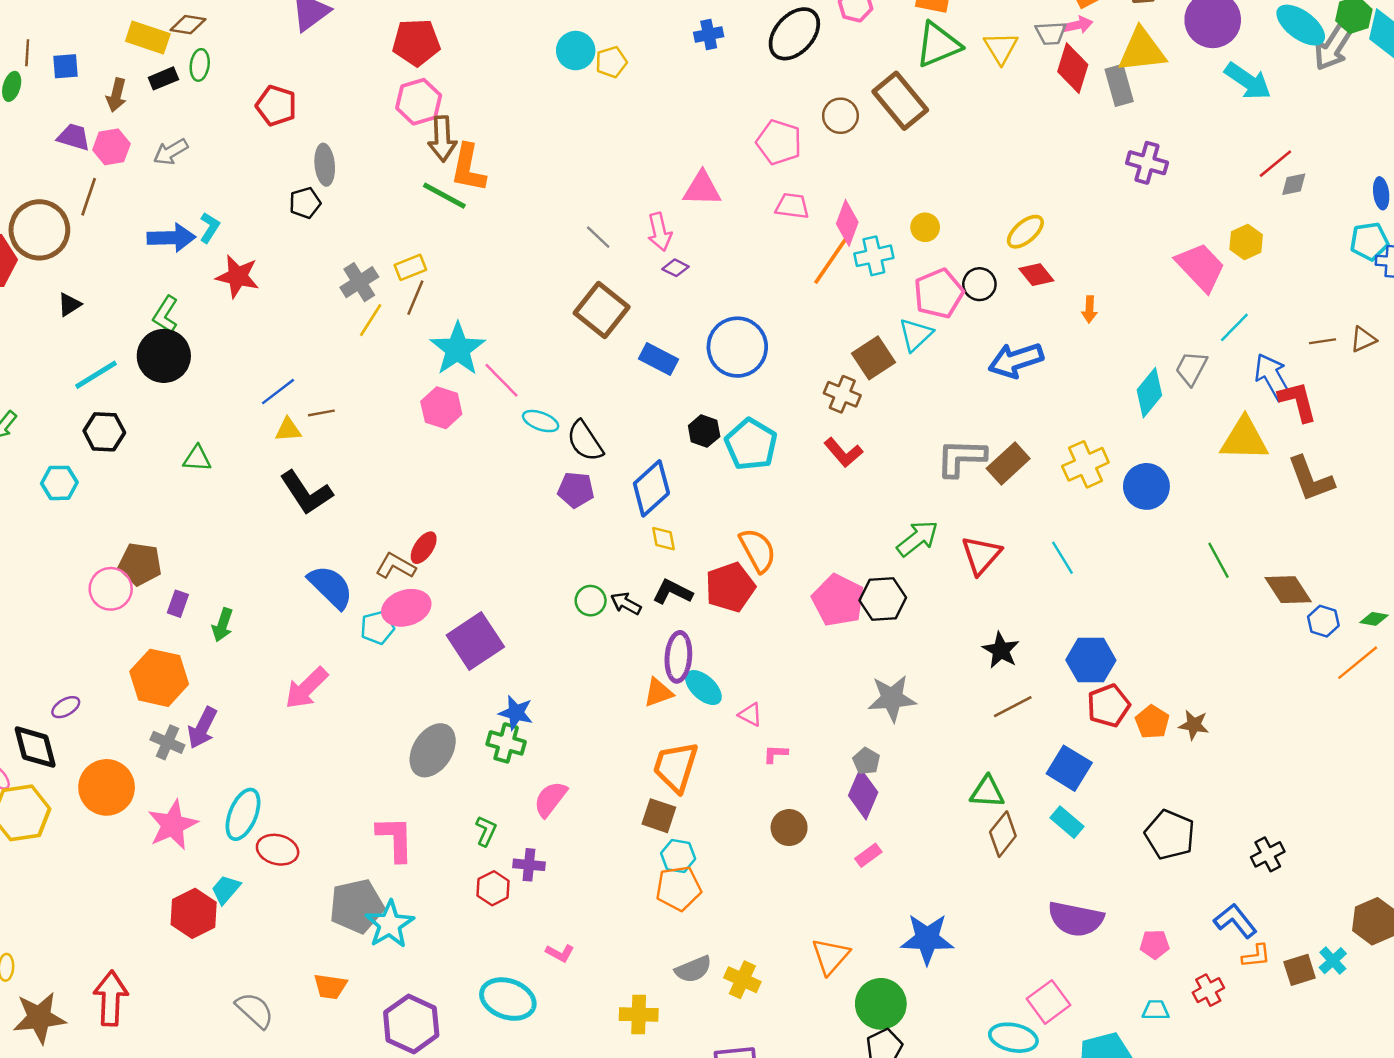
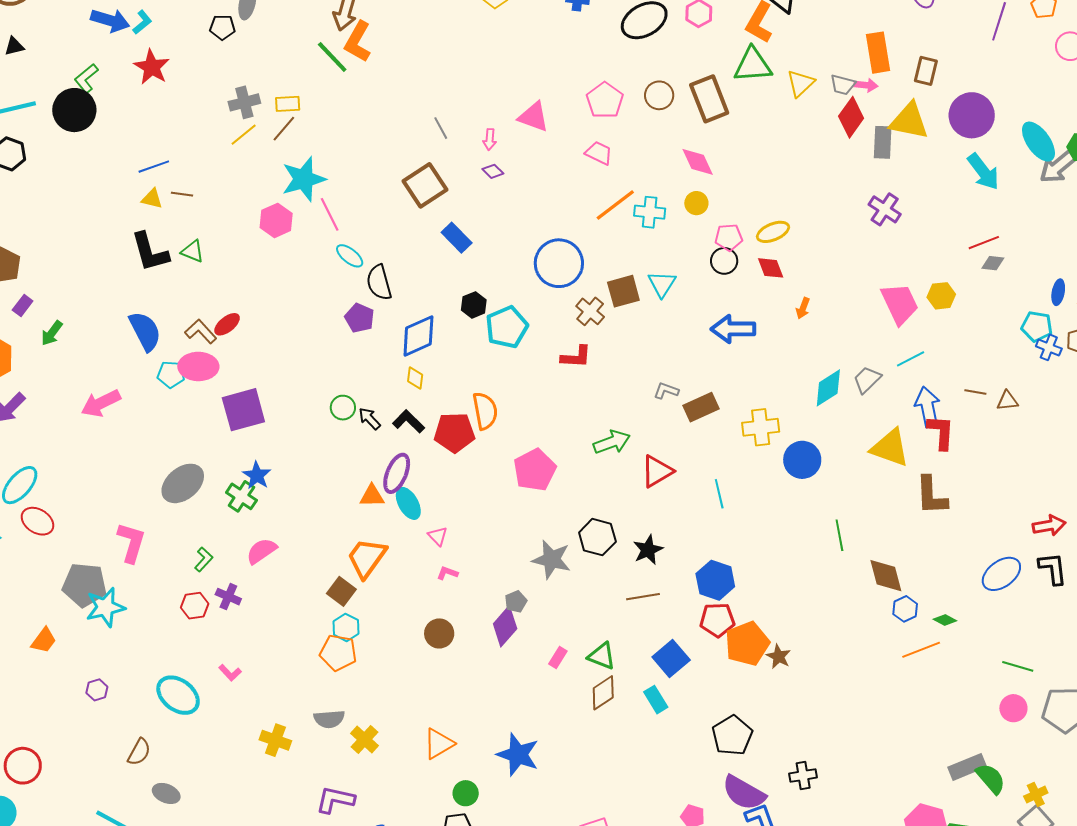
pink diamond: (847, 223) -> (698, 162), moved, turned -63
pink arrow: (660, 232) -> (490, 139), size x0.7
pink pentagon: (939, 293) -> (729, 237), moved, size x0.7
cyan triangle: (916, 335) -> (662, 284), turned -32
blue circle: (737, 347) -> (559, 263), moved
red L-shape: (843, 453) -> (576, 357), turned -64
gray L-shape: (961, 458) -> (666, 391), size x0.6
green triangle: (197, 459) -> (193, 251), moved
black hexagon: (883, 599) -> (597, 537), moved
orange pentagon: (1152, 722) -> (747, 644), size x1.6
pink rectangle: (868, 855) -> (558, 658), moved, turned -40
purple semicircle: (1076, 919) -> (744, 793), moved
orange trapezoid: (330, 986) -> (44, 640), turned -80
green circle: (881, 1004) -> (466, 793), size x0.6
purple hexagon: (411, 1024) -> (97, 690), size x0.5

